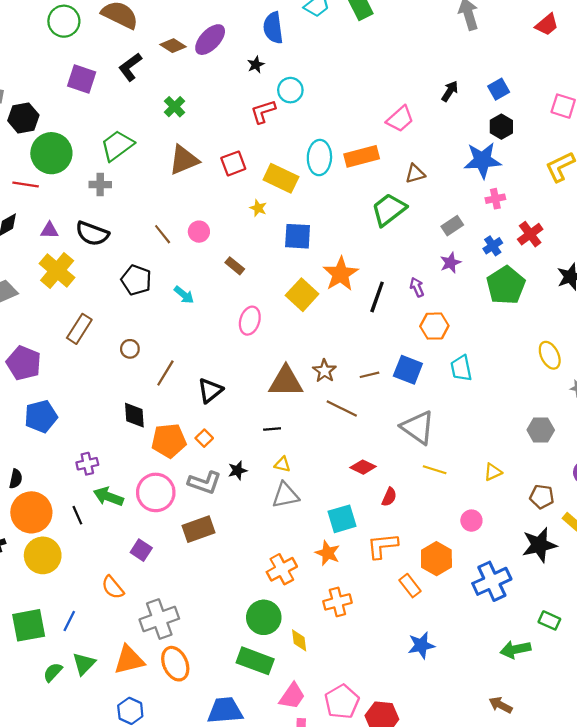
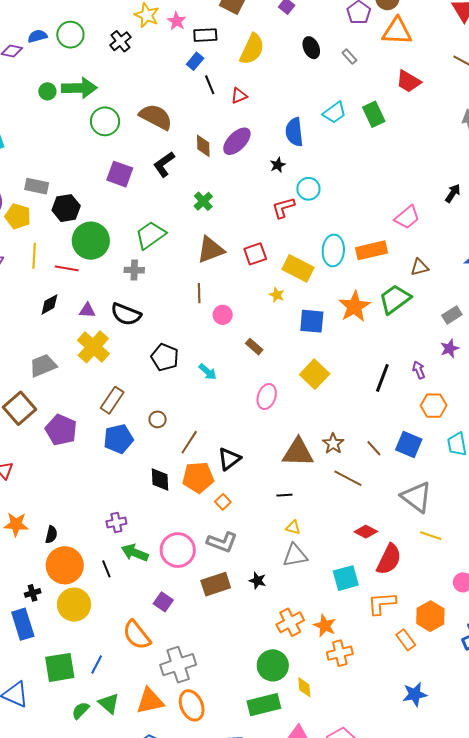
brown diamond: (173, 46) -> (203, 146), turned 55
brown line: (163, 234) -> (199, 293), moved, turned 36
orange star: (341, 274) -> (354, 307), moved
brown line: (370, 375) -> (374, 448), turned 60
blue pentagon: (41, 416) -> (118, 439), moved
orange pentagon: (169, 441) -> (198, 477), moved
black star: (237, 470) -> (258, 581), moved, turned 30
red semicircle: (389, 497) -> (389, 559), size x1.8
orange star: (328, 553) -> (325, 626), moved
orange semicircle: (113, 587) -> (137, 635), size x1.4
green rectangle: (255, 661) -> (264, 705), turned -36
green triangle: (84, 664) -> (109, 703), turned -35

